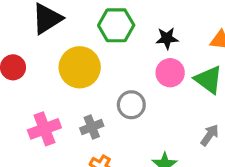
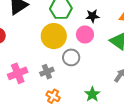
yellow circle: (80, 67) -> (54, 36), moved
pink circle: (170, 73) -> (85, 34), moved

